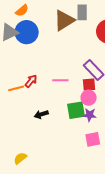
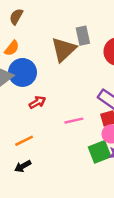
red arrow: (31, 81) -> (37, 102), moved, turned 32
black arrow: (41, 114) -> (23, 166), moved

